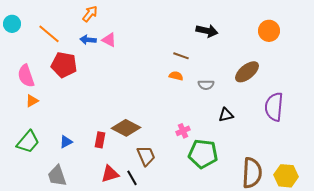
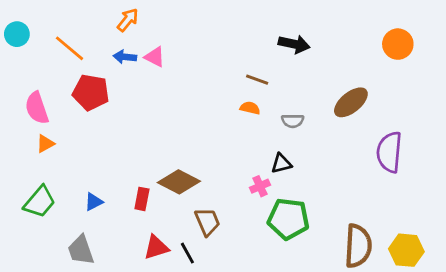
orange circle: (269, 31) -> (398, 44), moved
black triangle: (226, 115) -> (281, 163), moved

